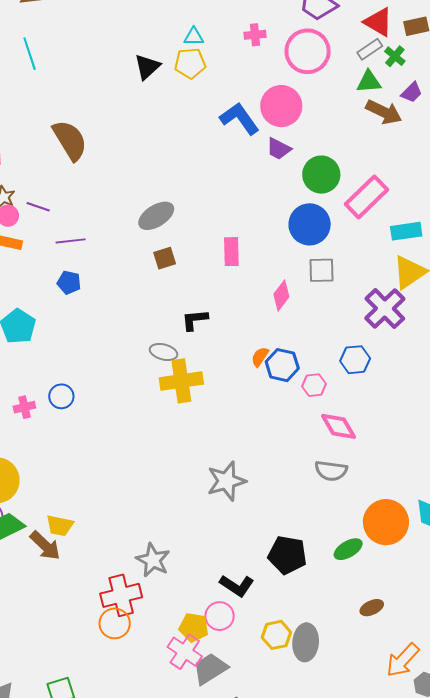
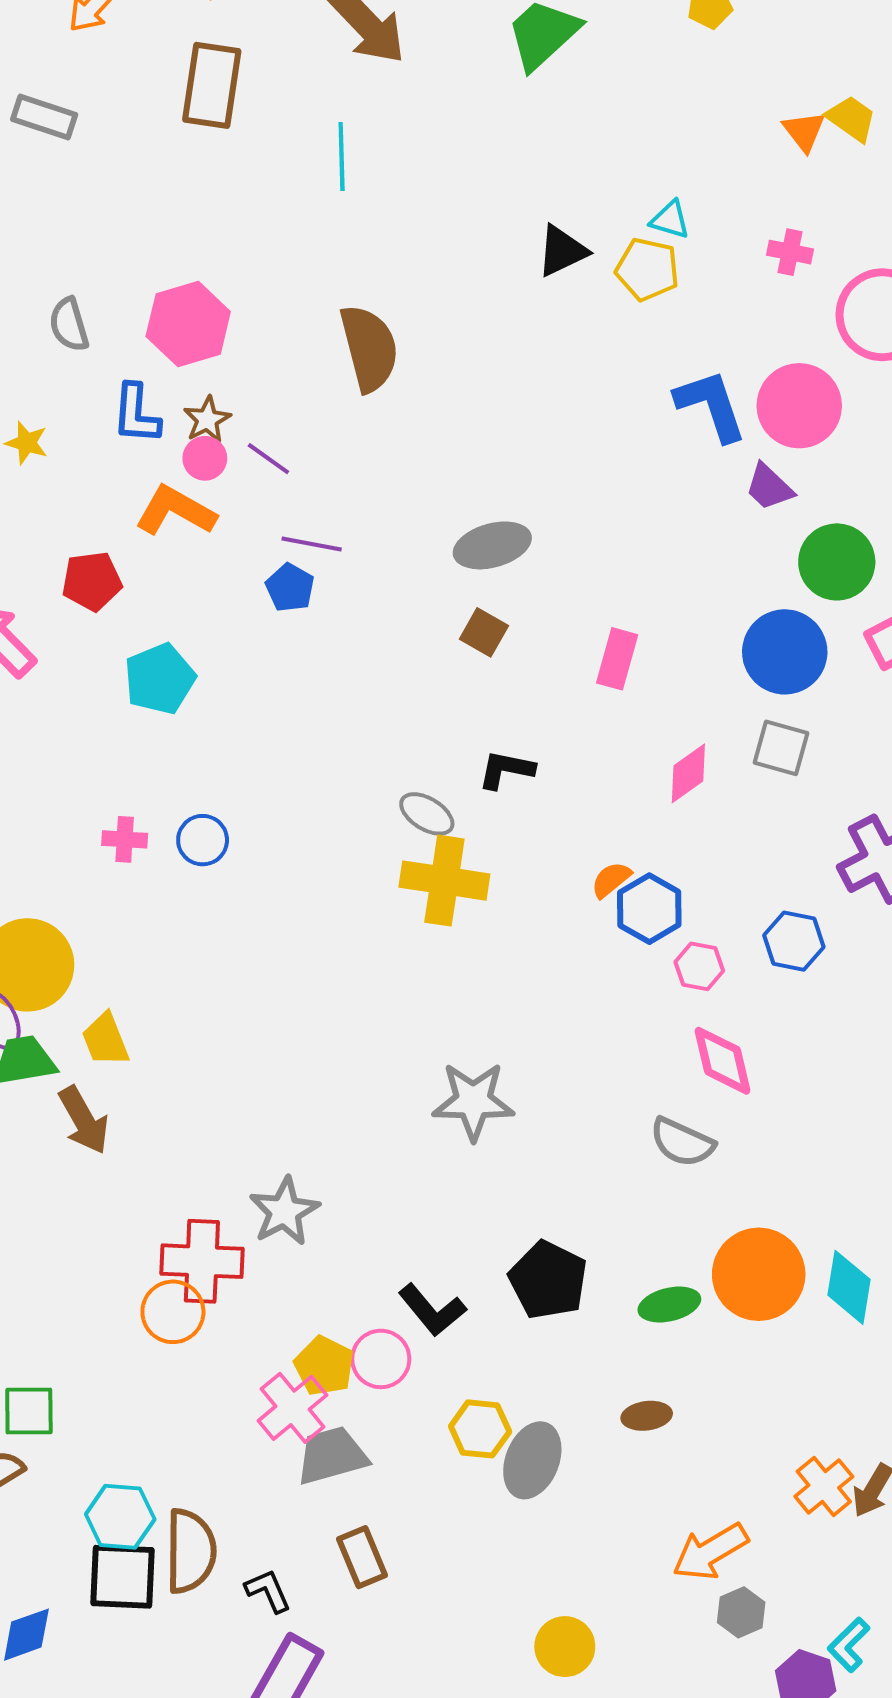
brown square: (165, 258) -> (484, 632), turned 30
blue pentagon: (69, 282) -> (290, 588), moved
yellow trapezoid: (60, 526) -> (105, 1040), moved, turned 40
brown ellipse: (372, 608) -> (647, 1416), moved

